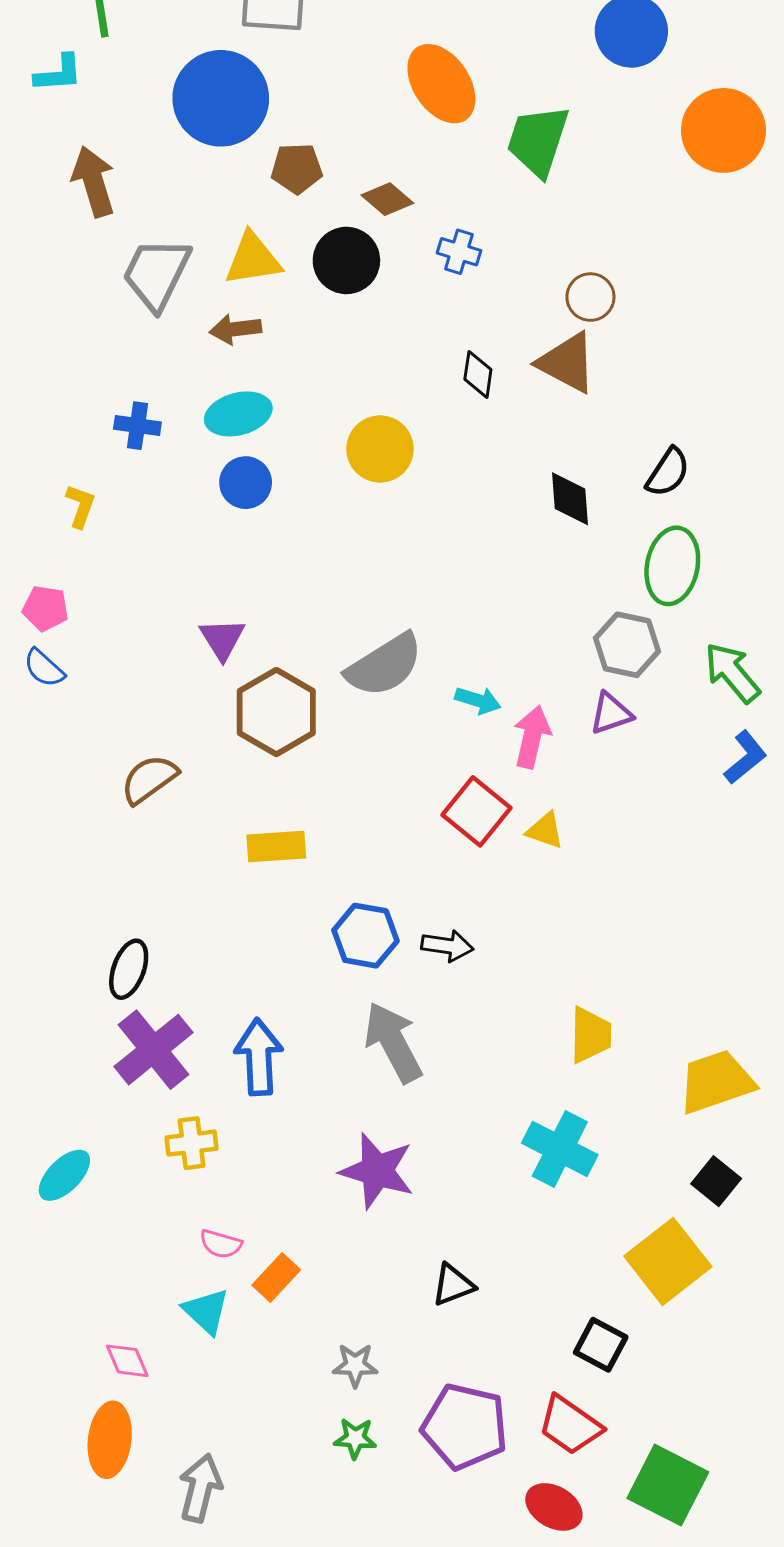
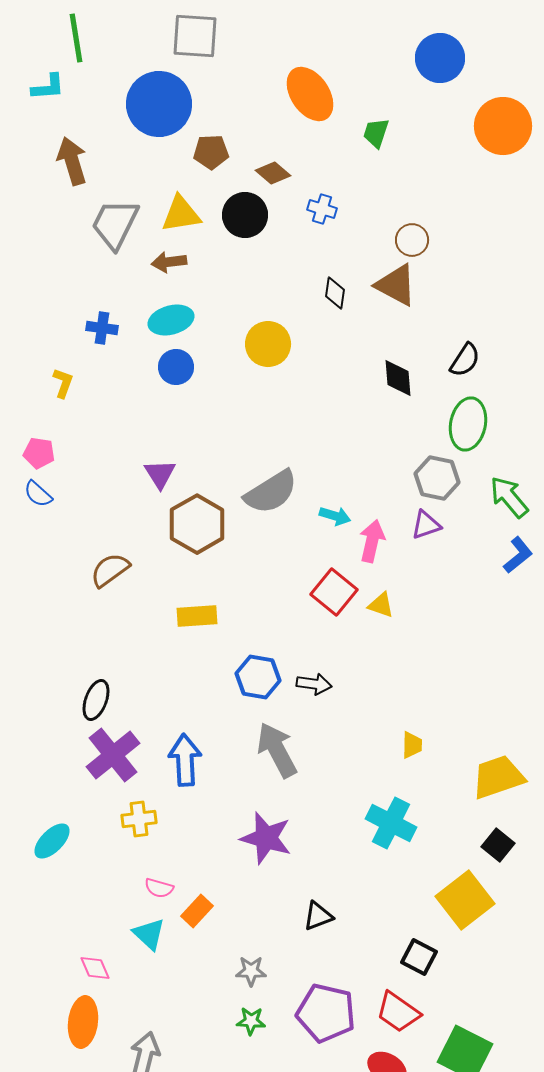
green trapezoid: (538, 141) -> (376, 133), size x0.6
yellow trapezoid: (590, 1035) -> (412, 745), size x0.7

